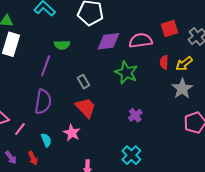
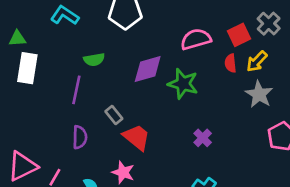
red square: (170, 29) -> (239, 35), moved
purple diamond: (108, 41) -> (148, 69), moved
gray rectangle: (84, 82) -> (114, 115), moved
purple semicircle: (43, 102) -> (80, 137), size x0.7

